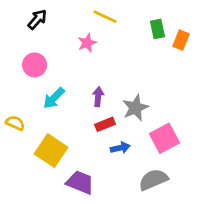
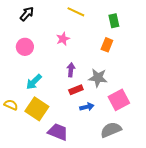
orange rectangle: (181, 40) -> (107, 45), moved
pink star: (87, 43) -> (63, 39), moved
cyan arrow: (54, 98) -> (34, 82), moved
gray star: (135, 108) -> (98, 78), turned 30
yellow semicircle: (15, 123) -> (11, 105), moved

